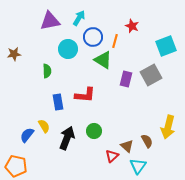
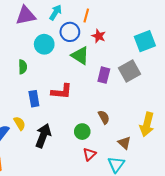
red star: (132, 26) -> (99, 36), moved
orange line: (115, 41) -> (86, 15), moved
green circle: (94, 131) -> (82, 132), moved
brown semicircle: (147, 141) -> (104, 117), moved
brown triangle: (127, 146) -> (124, 143), moved

